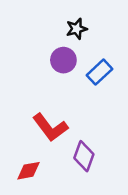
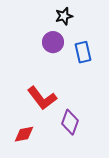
blue rectangle: (99, 72) -> (83, 52), turned -60

